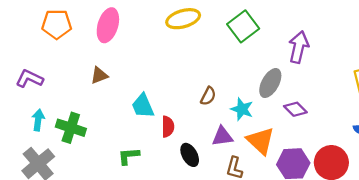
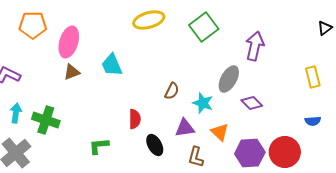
pink ellipse: (108, 25) -> (69, 42), moved
cyan trapezoid: (143, 106) -> (112, 65), moved
orange triangle: (261, 141) -> (220, 132), size x0.7

